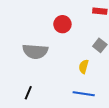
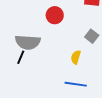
black line: (28, 93) -> (21, 57), moved

